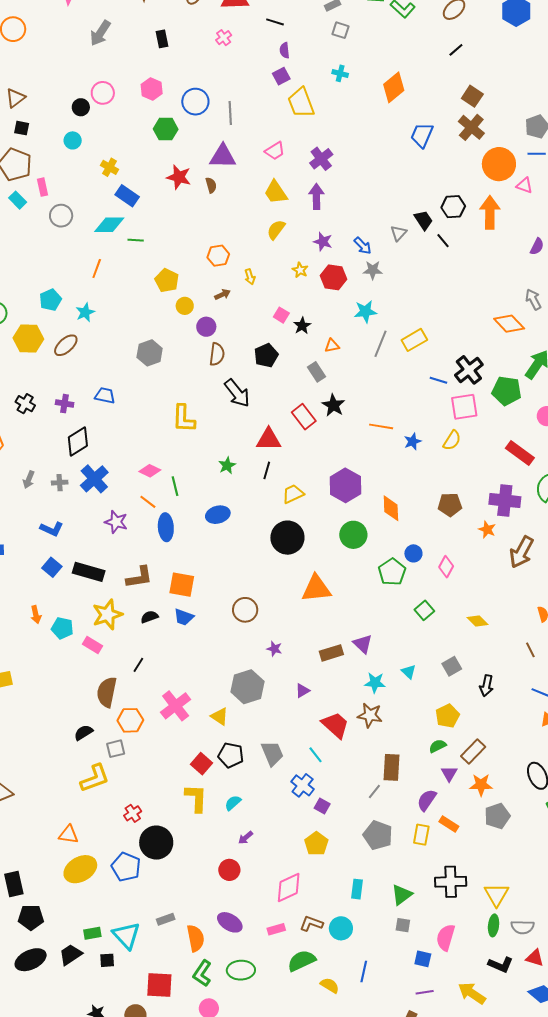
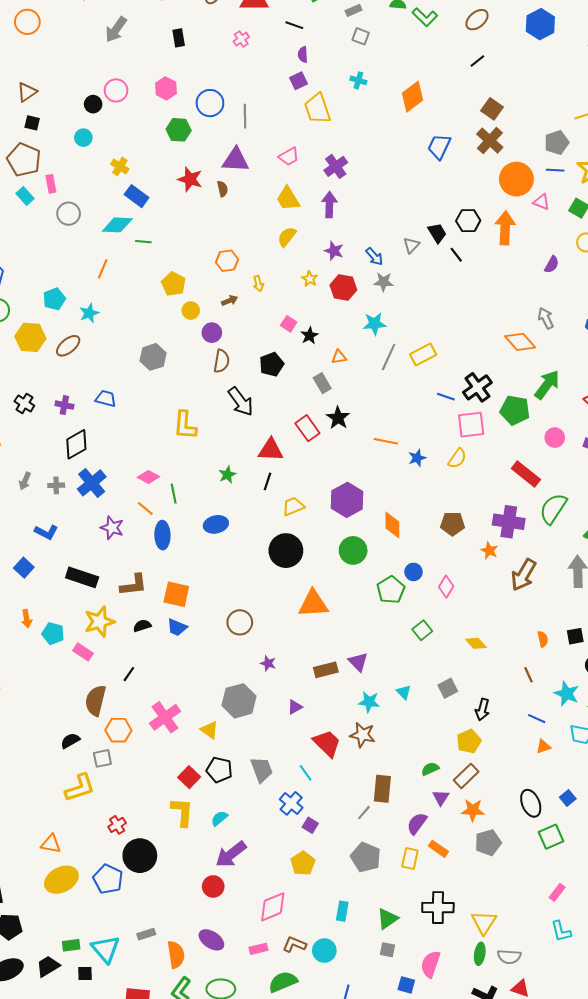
blue square: (52, 567) -> (24, 568), moved
yellow pentagon: (447, 716) -> (469, 741), moved
purple arrow: (246, 838) -> (231, 854), size x2.0

